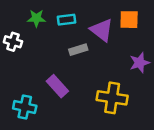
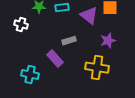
gray rectangle: (78, 50) -> (69, 41), moved
purple star: (140, 63) -> (108, 41), moved

